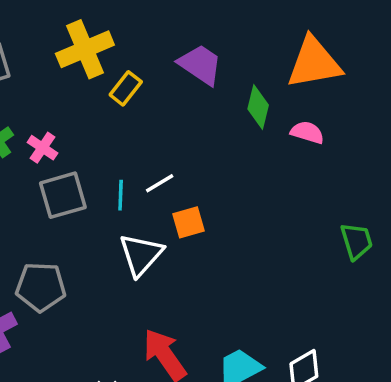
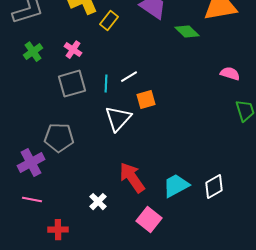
green diamond: (258, 107) -> (187, 32), turned -60
pink semicircle: (307, 132) -> (230, 74), moved
pink cross: (43, 148) -> (73, 50), moved

